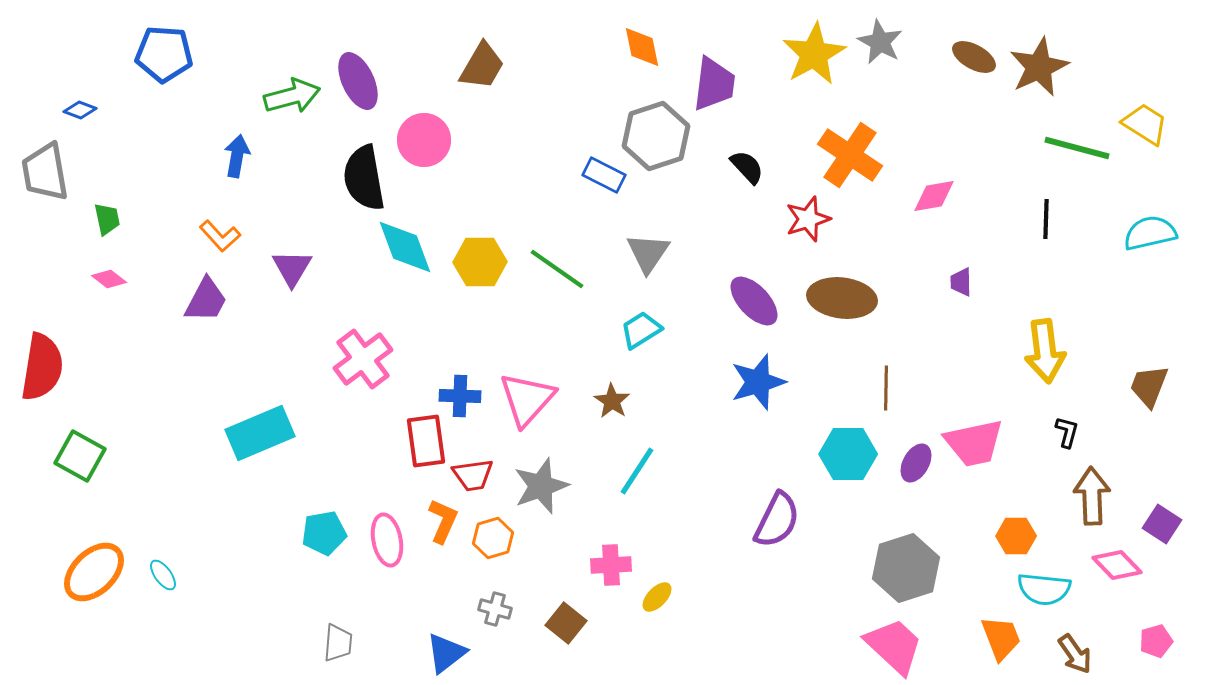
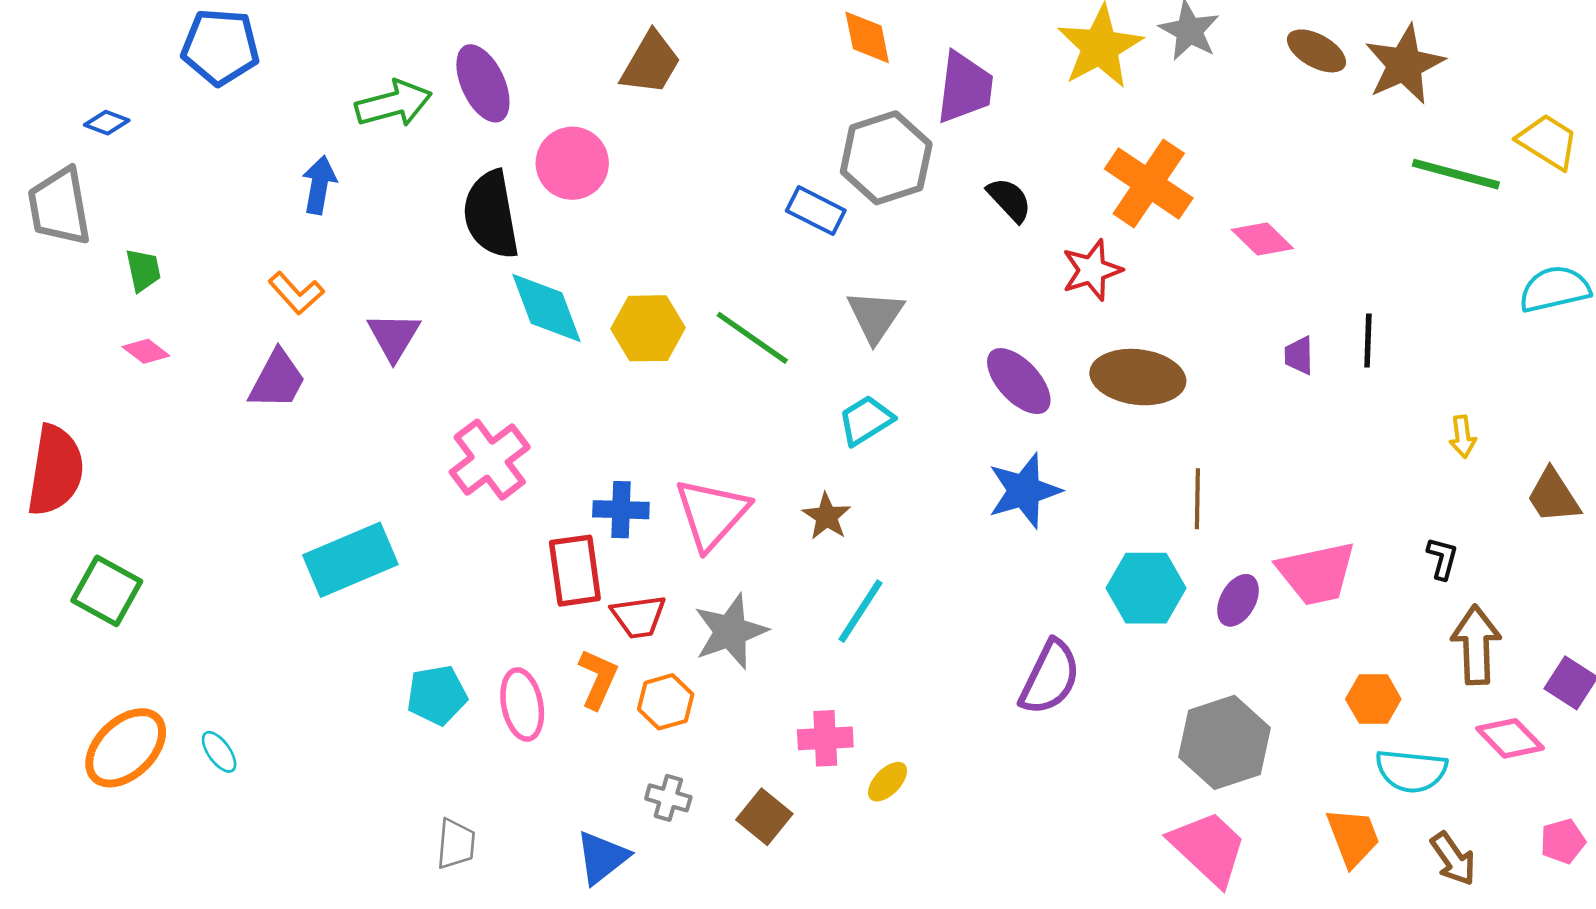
pink diamond: (934, 196) -> (1262, 239), turned 54
black line: (1046, 219) -> (1368, 340), moved
yellow arrow: (1045, 351) -> (1463, 437), moved, size x0.5
brown trapezoid: (1149, 386) -> (1553, 496), turned -54

